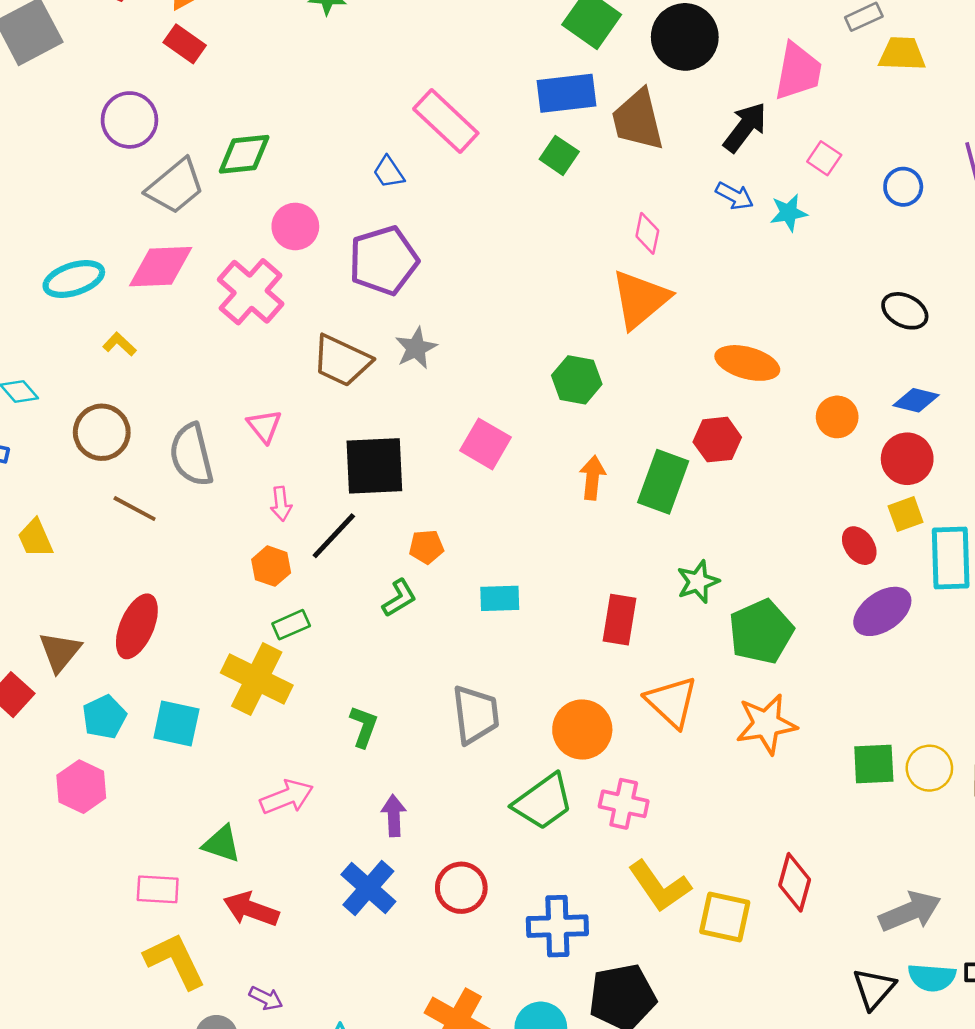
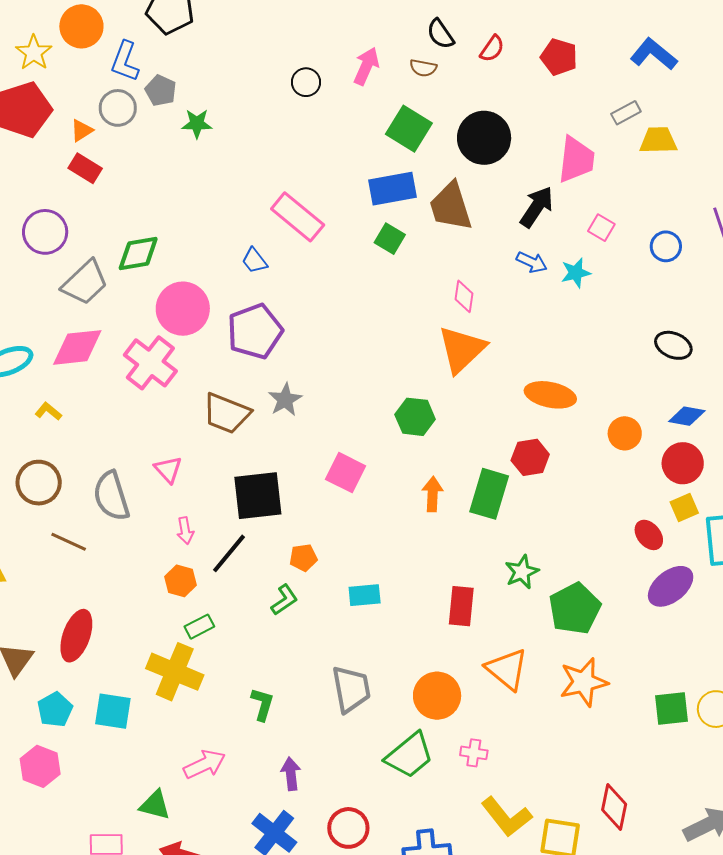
pink circle: (295, 226) -> (183, 309), size x1.4
pink cross: (624, 804) -> (474, 753), size x0.7

